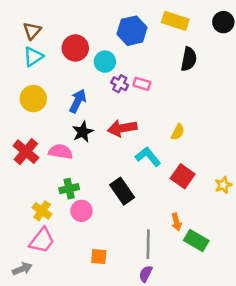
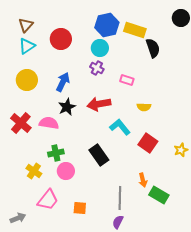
yellow rectangle: (175, 21) -> (135, 30), moved
black semicircle: (189, 59) -> (153, 48), turned -30
cyan circle: (105, 62) -> (100, 48), moved
pink rectangle: (142, 84) -> (127, 80), moved
yellow semicircle: (178, 132) -> (144, 107), turned 64
pink trapezoid: (42, 240) -> (48, 200), moved

